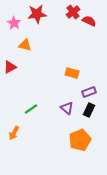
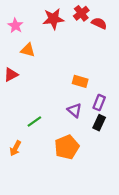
red star: (37, 14) -> (53, 19), moved
purple rectangle: (89, 92) -> (99, 103), turned -48
purple triangle: (67, 108) -> (75, 110), moved
orange pentagon: (80, 140) -> (67, 147), moved

